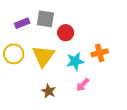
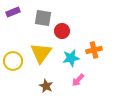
purple rectangle: (22, 23) -> (13, 12), moved
yellow circle: (14, 54) -> (13, 61), moved

